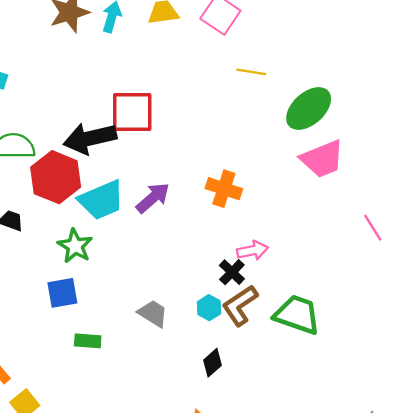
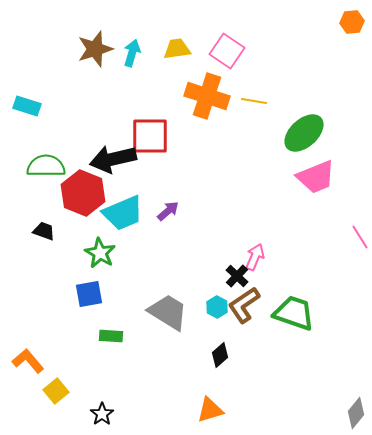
orange cross: (224, 189) -> (207, 96), moved, size x1.4
purple arrow: (153, 198) -> (168, 211), size x0.7
pink arrow: (253, 250) -> (255, 257), turned -56
gray trapezoid: (153, 313) -> (168, 312), size x1.5

